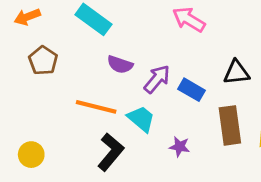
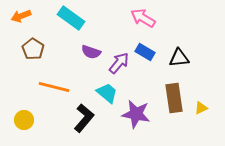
blue rectangle: (191, 90) -> (145, 52), moved
orange line: (96, 107) -> (54, 87), moved
purple star: (180, 147) -> (136, 114), size x1.8

